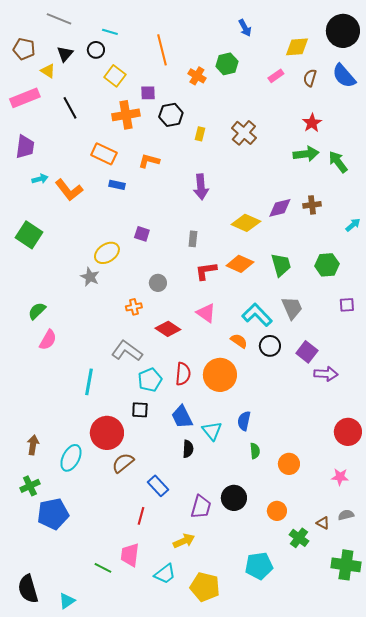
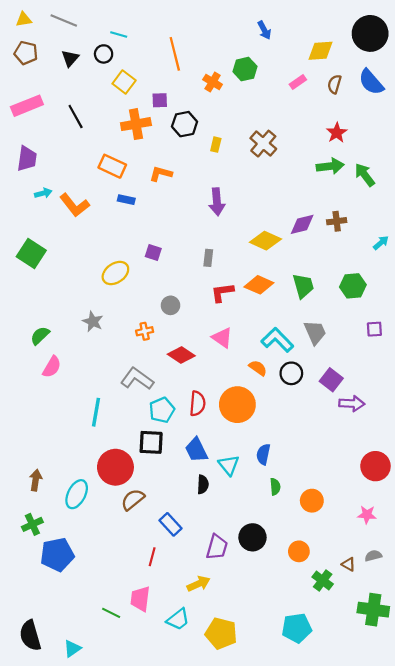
yellow triangle: (48, 71) -> (24, 19), moved, turned -42
gray star: (90, 277) -> (93, 322), moved
black square: (140, 410) -> (151, 442), size x1.4
cyan pentagon: (259, 566) -> (297, 628), moved

